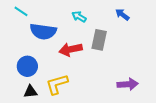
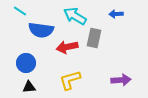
blue arrow: (122, 15) -> (116, 14), turned -40
cyan arrow: (79, 17) -> (75, 16), size x1.6
yellow L-shape: (57, 84) -> (70, 80), moved

